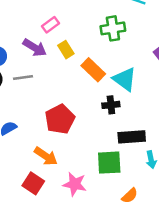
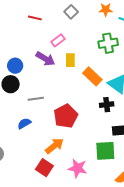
yellow rectangle: (66, 50) -> (70, 60), turned 32
gray line: (23, 77) -> (36, 99), moved
orange arrow: (46, 156) -> (54, 146), turned -72

